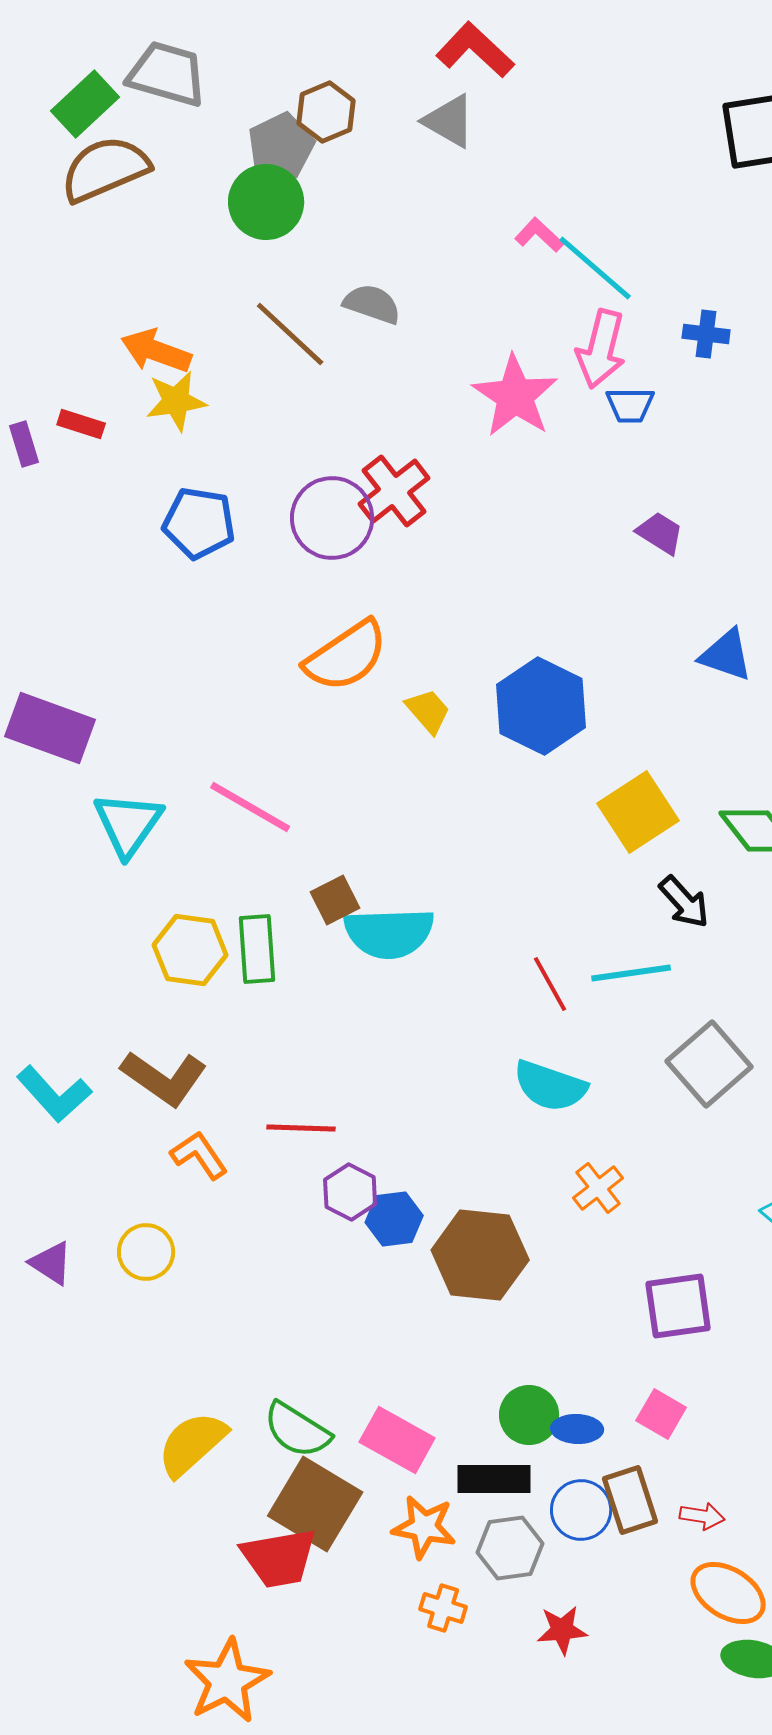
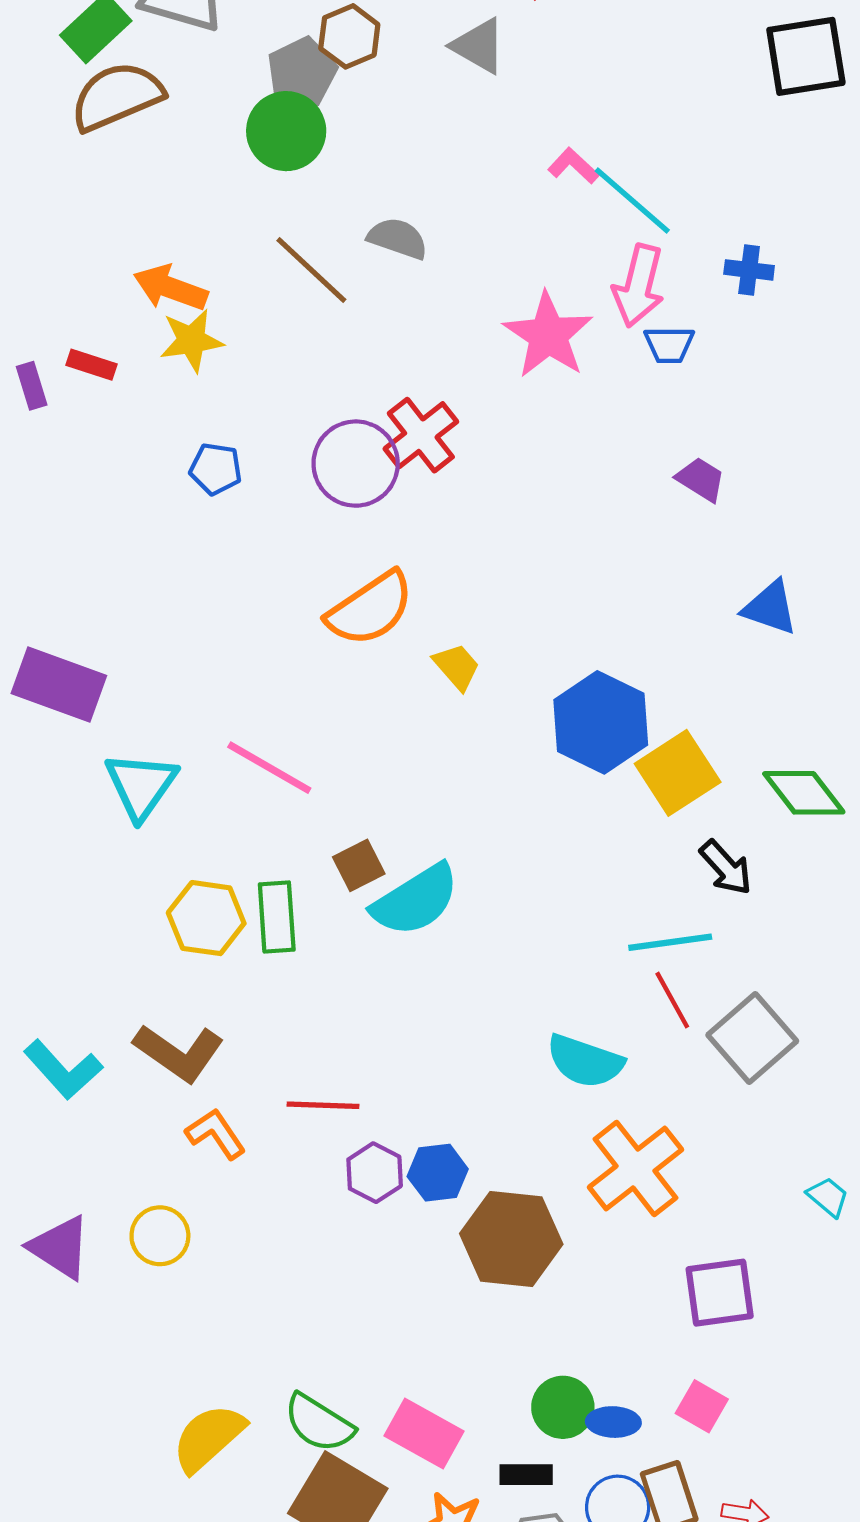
blue pentagon: (199, 523) -> (216, 469), size x0.7
blue hexagon: (541, 706) -> (601, 722), moved
cyan semicircle: (389, 933) -> (416, 900), turned -30
red line: (550, 984) -> (672, 1000), moved
orange cross: (598, 1188) -> (635, 1168), size x1.8
blue hexagon: (394, 1219) -> (438, 1173), moved
purple triangle: (51, 1263) -> (60, 1247), size x1.4
black rectangle: (494, 1479) -> (526, 1475), size x0.7

